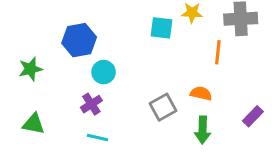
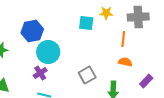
cyan circle: (104, 72) -> (48, 52), size x1.5
orange semicircle: (201, 93) -> (125, 62), moved

